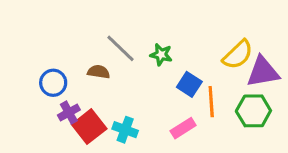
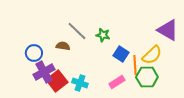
yellow semicircle: (238, 55) -> (152, 55), moved
purple triangle: (263, 72) -> (168, 30), moved, turned 40
green hexagon: (253, 111) -> (147, 77), moved
purple cross: (69, 112) -> (44, 72), size x1.5

